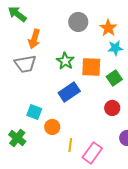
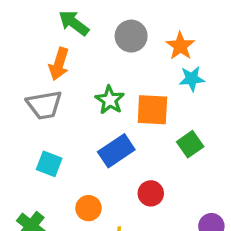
green arrow: (17, 14) -> (74, 23), moved
green square: (114, 78) -> (190, 144), moved
red circle: (112, 108) -> (151, 193), moved
cyan square: (34, 112) -> (49, 164), moved

